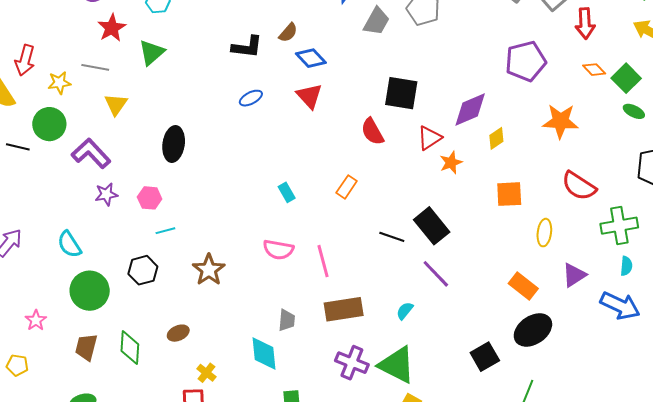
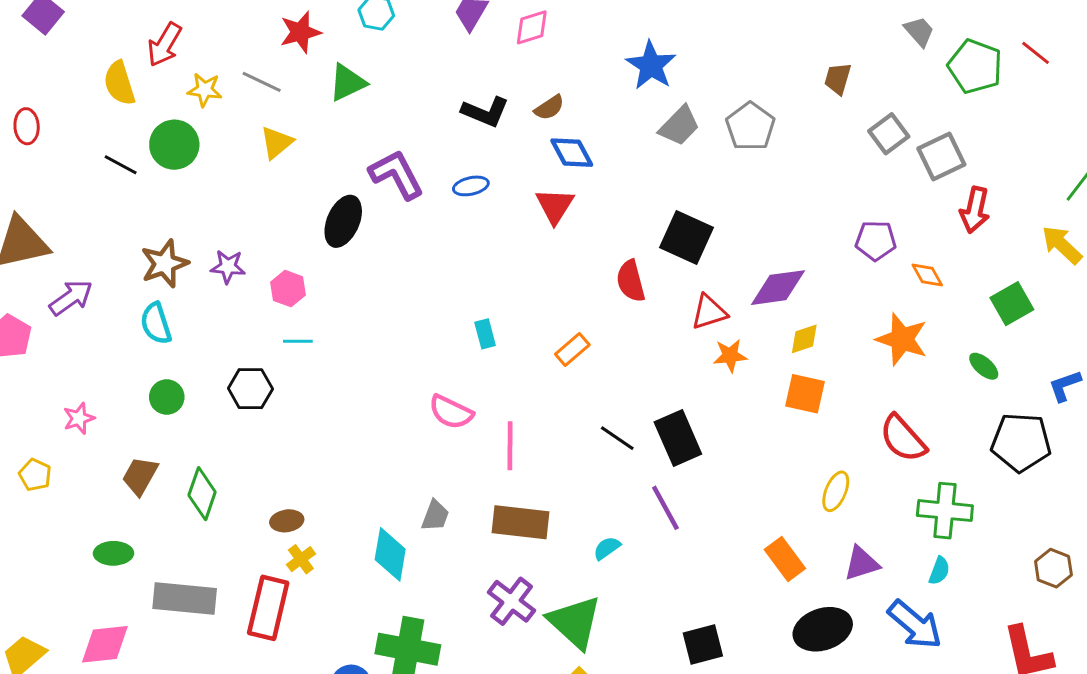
purple pentagon: (526, 61) -> (876, 241), size x0.7
orange diamond: (594, 70) -> (927, 275), moved
green ellipse: (634, 111) -> (984, 366), moved
purple L-shape: (91, 153) -> (396, 175), moved
orange square: (509, 194) -> (805, 394), moved
brown star: (209, 270) -> (165, 264), moved
green circle: (90, 291) -> (167, 397), size x0.6
black ellipse: (533, 330) -> (823, 629), moved
brown ellipse: (178, 333) -> (287, 521), moved

